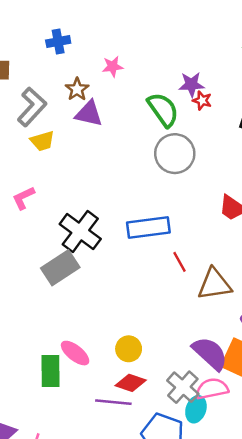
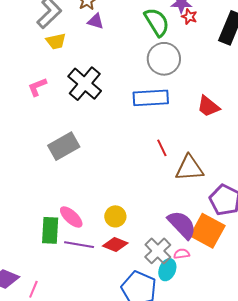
purple triangle: (89, 114) -> (96, 21), size x0.7
blue rectangle: (148, 227) -> (151, 98), moved
black cross: (80, 231) -> (85, 84), moved
pink semicircle: (212, 389) -> (182, 254), size x0.6
purple line: (113, 402) -> (79, 245), moved

